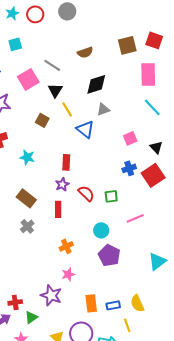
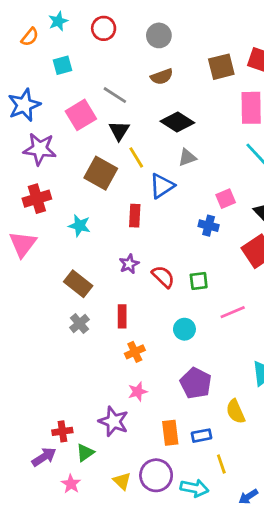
gray circle: (67, 11) -> (159, 35), moved
red circle: (35, 14) -> (104, 28), moved
black diamond: (96, 84) -> (177, 122), turned 50
brown square: (42, 120) -> (101, 173), size x1.6
blue triangle: (85, 129) -> (162, 186), turned 48
red rectangle: (66, 162) -> (135, 216), moved
blue cross: (129, 168) -> (209, 226), moved, turned 32
red rectangle: (58, 209) -> (122, 316), moved
purple pentagon: (109, 255) -> (196, 383), moved
yellow semicircle: (137, 303) -> (236, 411), moved

